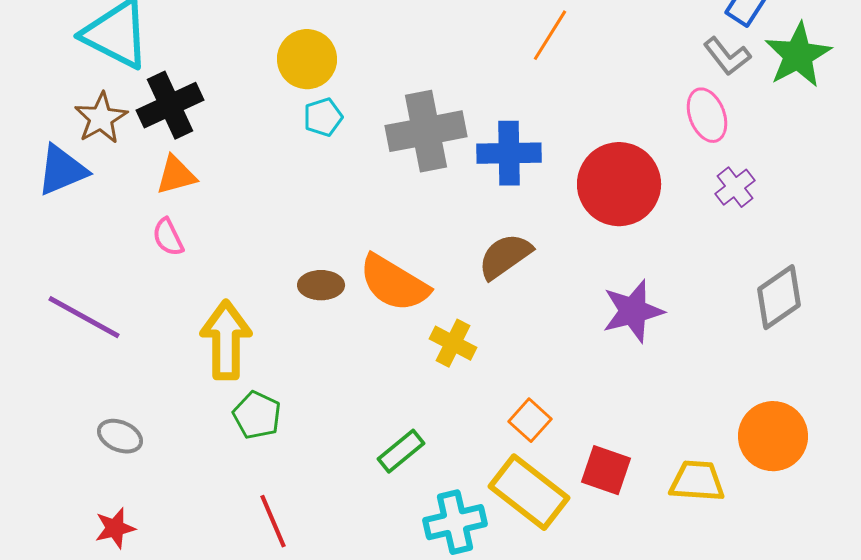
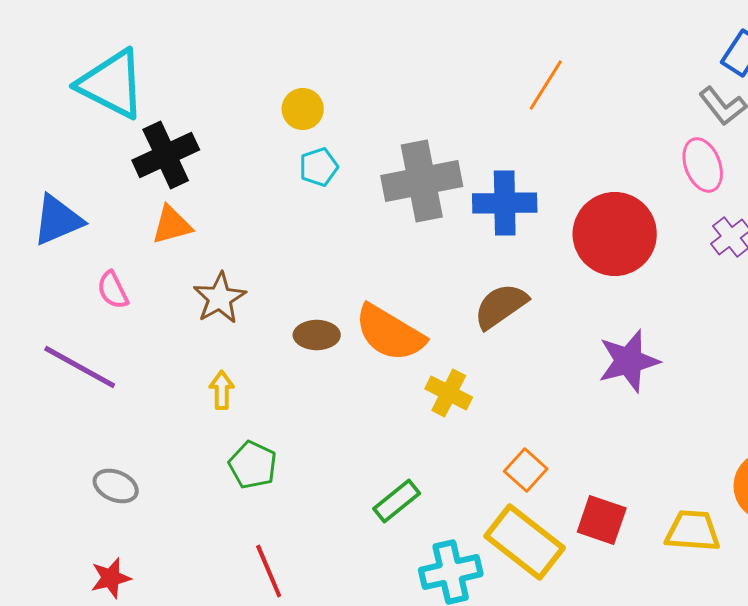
yellow circle: (307, 59) -> (303, 109), size x0.7
brown star: (101, 118) -> (220, 298), moved
pink semicircle: (168, 237) -> (113, 290), moved
yellow arrow: (226, 340) -> (222, 390), size x0.5

